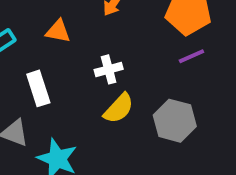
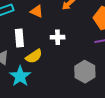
yellow semicircle: (119, 108) -> (34, 56), moved

